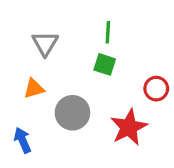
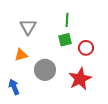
green square: (105, 64) -> (65, 40), turned -32
red circle: (156, 89) -> (86, 48), moved

